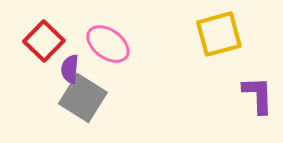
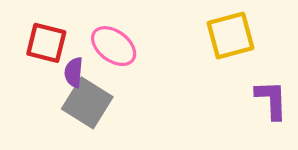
red square: (44, 41) -> (46, 43), turned -30

